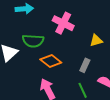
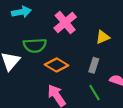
pink cross: (63, 23) -> (65, 23), turned 30

